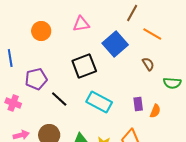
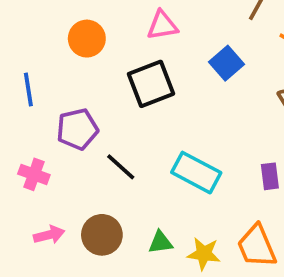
blue square: (115, 44) -> (226, 63), size x0.7
black square: (84, 66) -> (151, 84), moved

